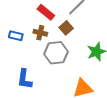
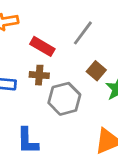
brown square: (66, 28) -> (96, 71), moved

